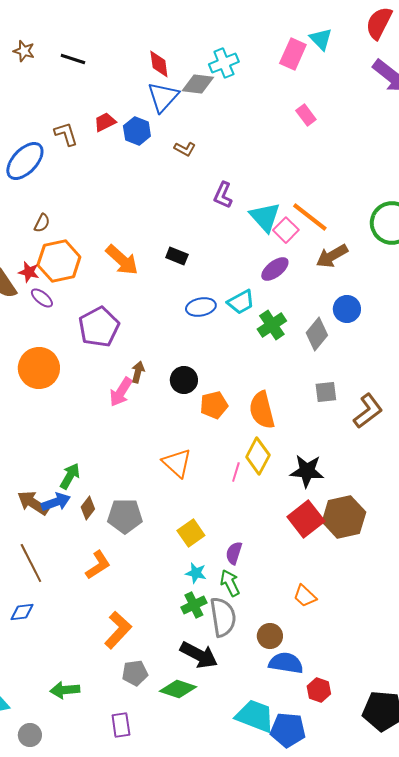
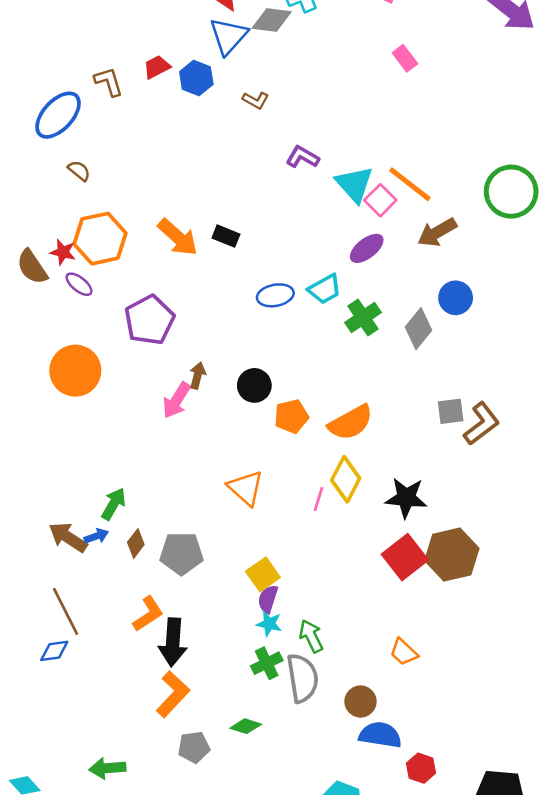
purple L-shape: (223, 195) -> (302, 157), turned 96
brown semicircle: (42, 223) -> (79, 171), moved, turned -78
black rectangle: (177, 256) -> (226, 236), moved
gray square: (326, 392) -> (451, 411), moved
orange semicircle: (262, 410) -> (351, 422), turned -105
blue arrow: (56, 502) -> (96, 536), size x0.7
purple semicircle: (234, 553) -> (268, 599), moved
blue diamond: (22, 612) -> (54, 651), moved
black arrow: (199, 655) -> (173, 642), moved, turned 66
green diamond: (178, 689) -> (246, 726), moved, size x0.7

